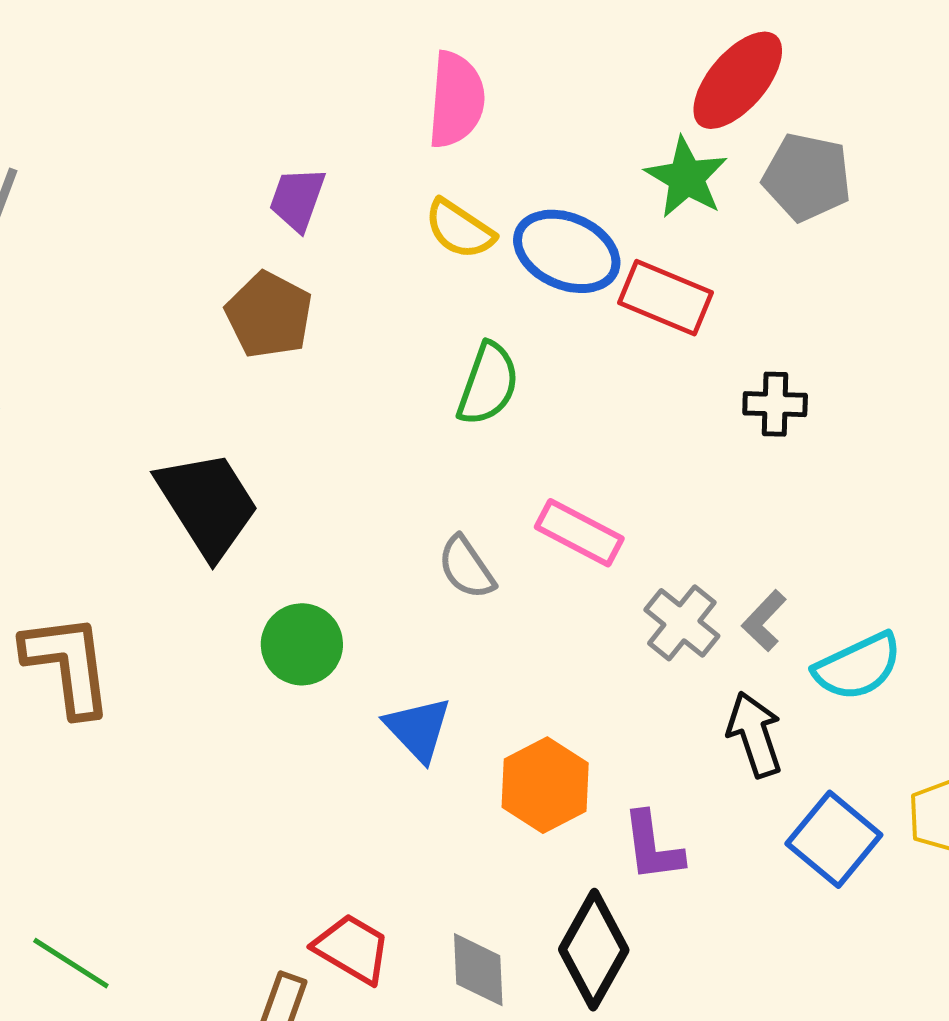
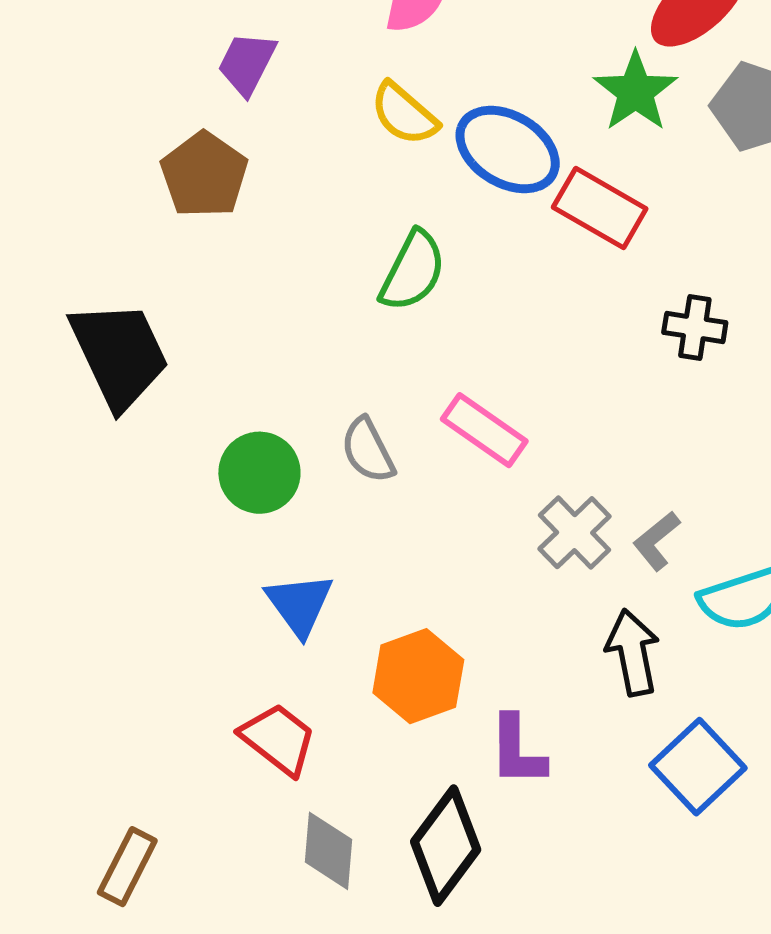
green circle: (302, 644) -> (259, 473), moved
red trapezoid: (352, 949) -> (278, 739), moved

